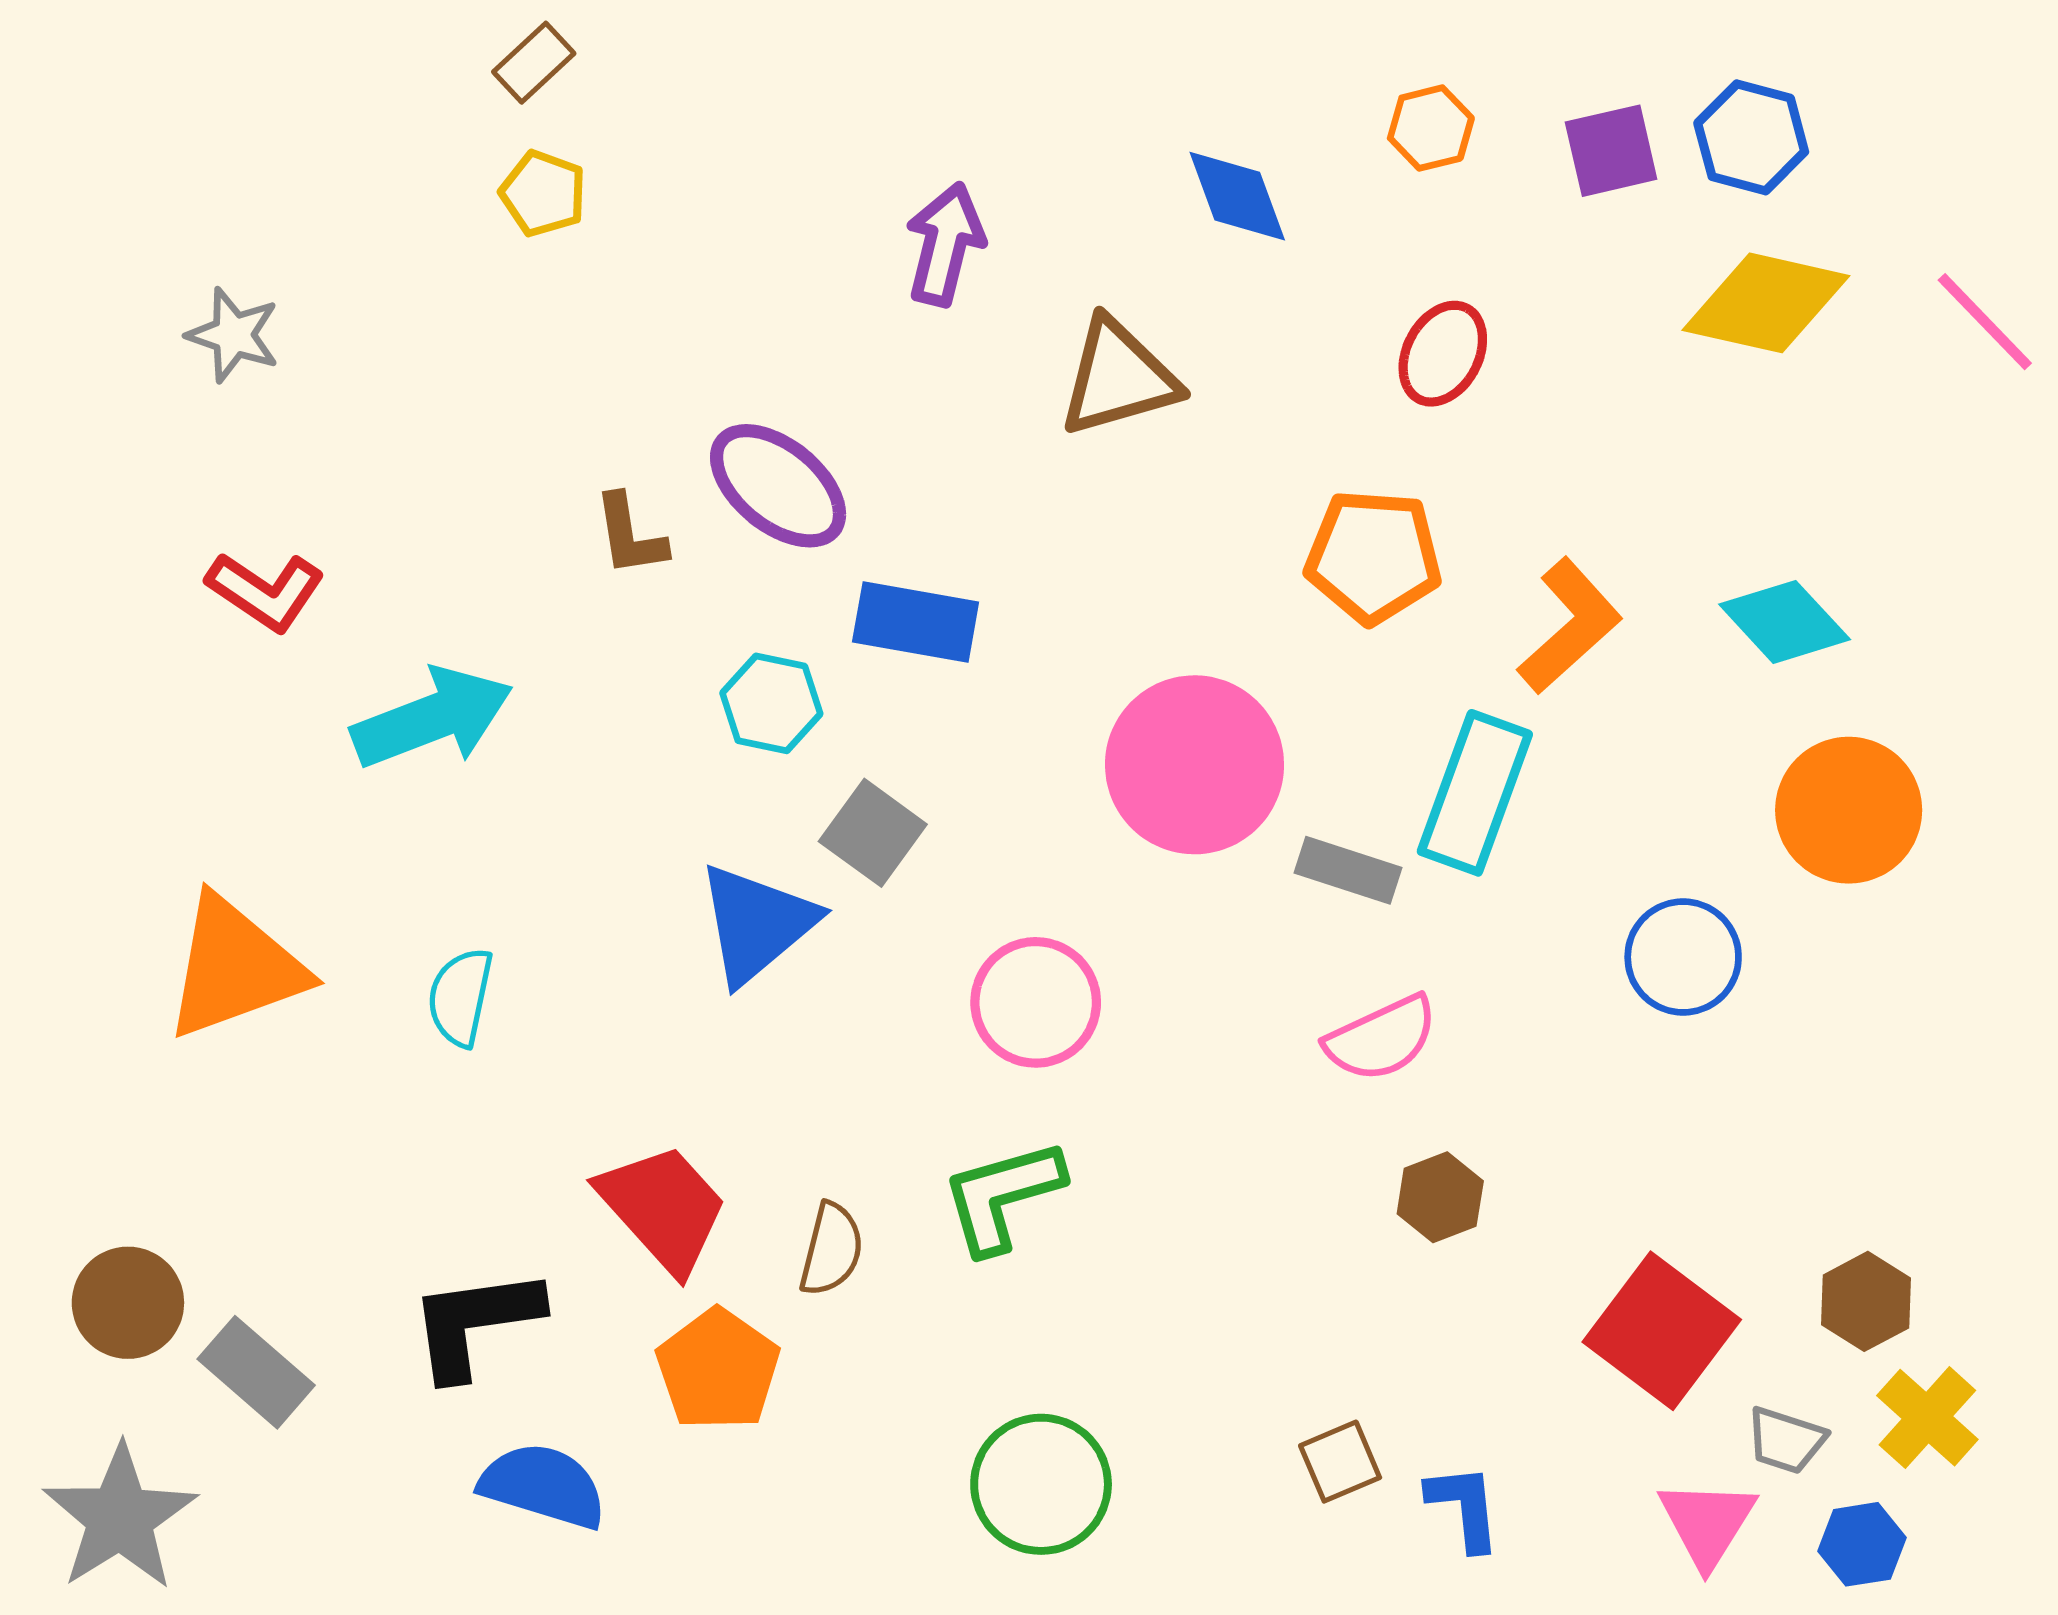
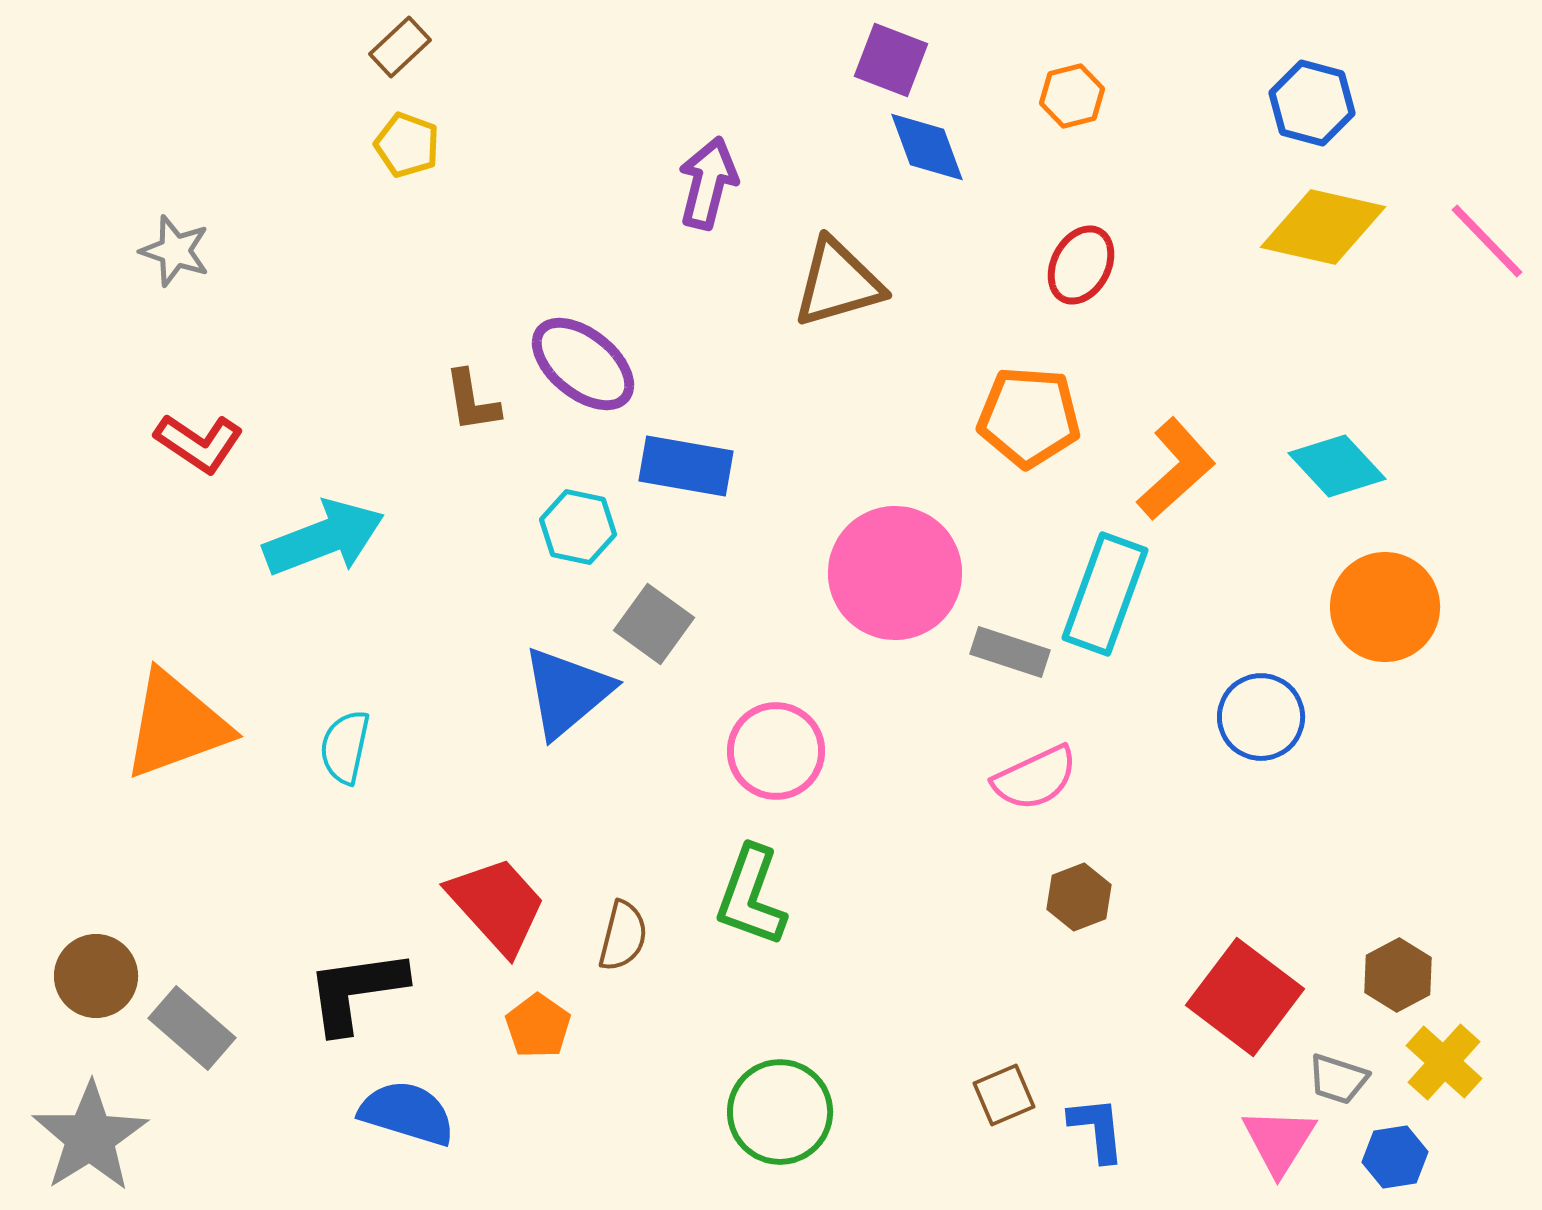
purple square: (1611, 151) -> (891, 60), moved, turned 34
green L-shape: (1002, 1196) -> (751, 896), turned -54
orange pentagon: (718, 1369) -> (538, 1026), size x0.7

